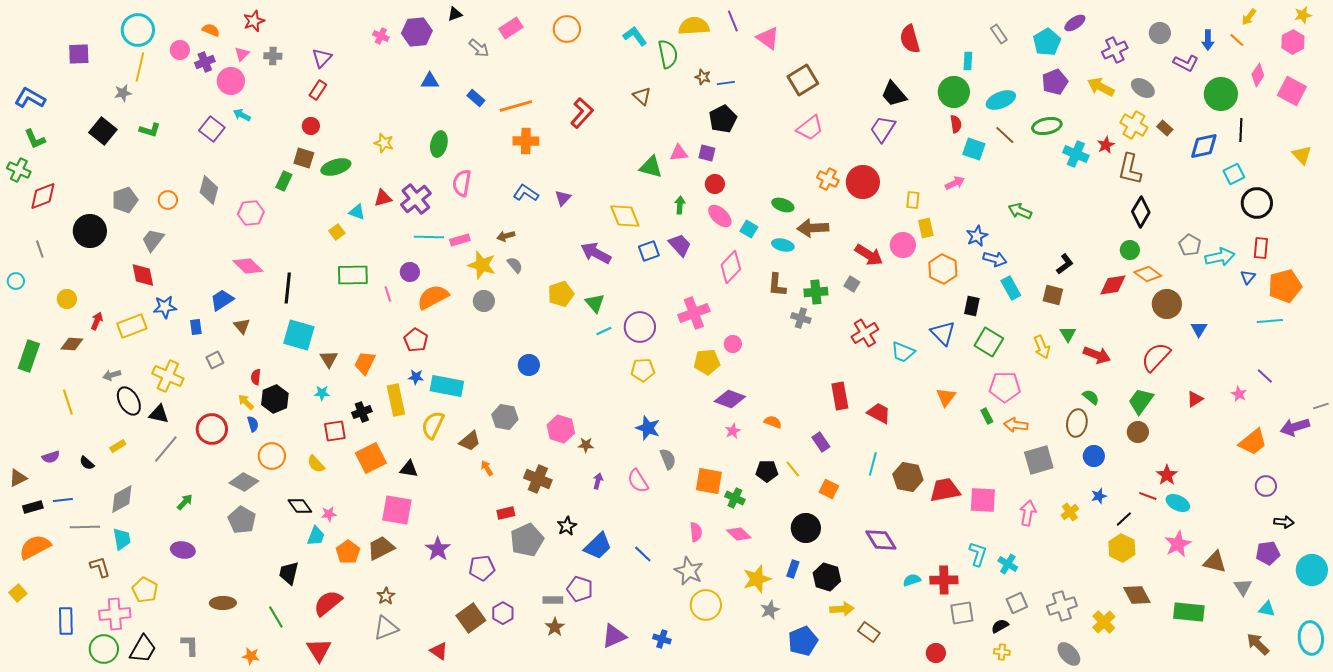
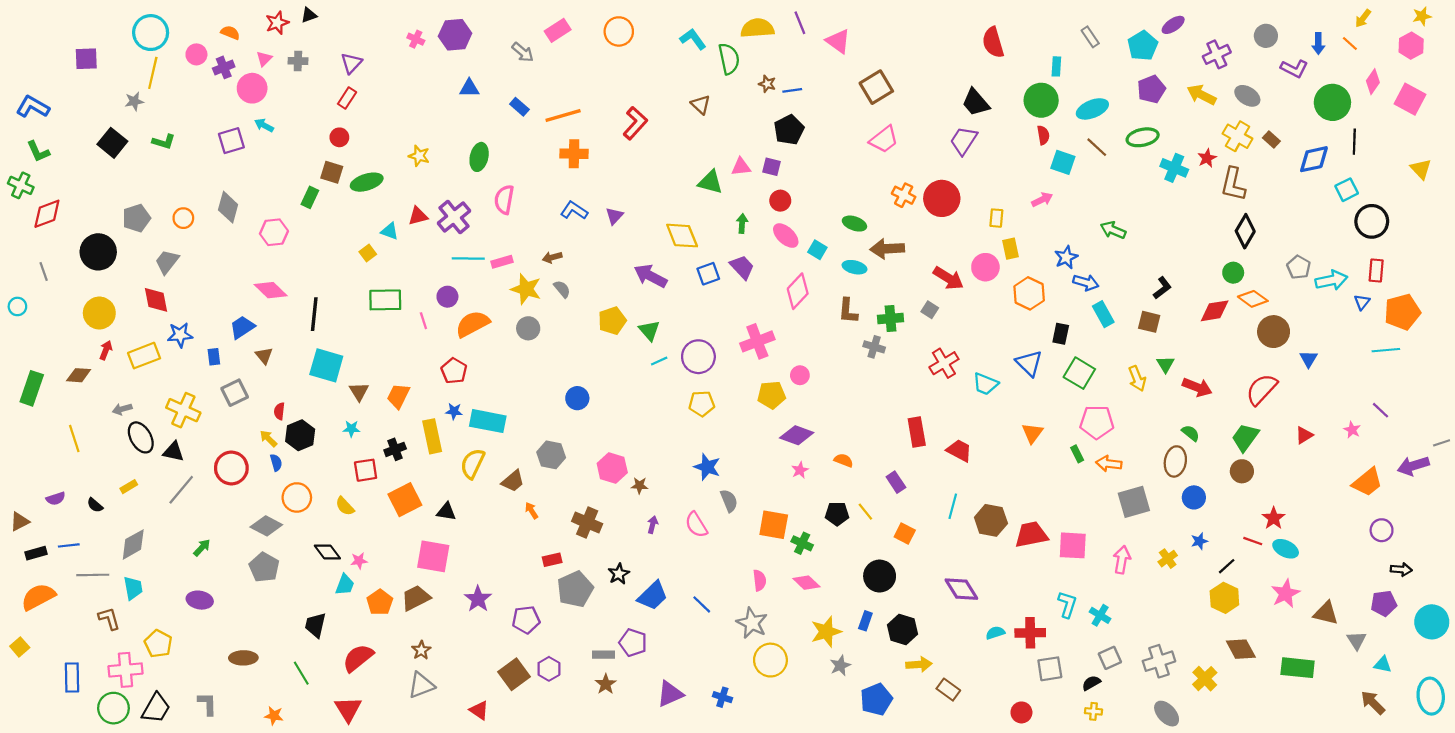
black triangle: (455, 14) -> (309, 15), moved
purple square: (212, 129) -> (231, 141), turned 35
yellow circle: (67, 299) -> (99, 313), moved, size x1.5
gray square: (215, 360) -> (235, 393), size x1.4

